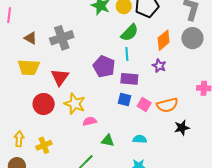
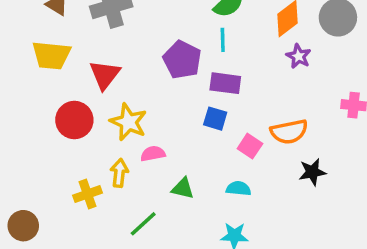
purple star: (159, 66) -> (298, 56), moved
pink square: (144, 105) -> (250, 146), moved
yellow arrow: (19, 139) -> (119, 173), moved
yellow cross: (44, 145) -> (87, 194), moved

